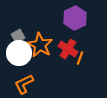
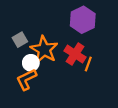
white circle: (19, 53) -> (31, 63), moved, size x0.6
orange L-shape: (24, 84) -> (26, 79), moved

